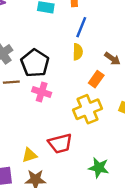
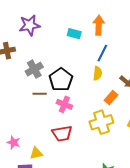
red trapezoid: (60, 143) -> (62, 134), moved
yellow triangle: (29, 155) -> (36, 153), moved

